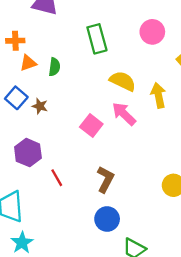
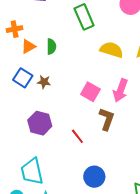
pink arrow: (124, 114) -> (120, 90), moved, turned -105
red line: (57, 178) -> (77, 136), moved
brown L-shape: (105, 179) -> (107, 119), moved
blue circle: (107, 219) -> (94, 177), moved

